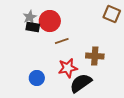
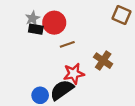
brown cross: (95, 56) -> (103, 61), turned 30
blue circle: (37, 78) -> (40, 95), moved
black semicircle: (81, 83) -> (62, 90), moved

